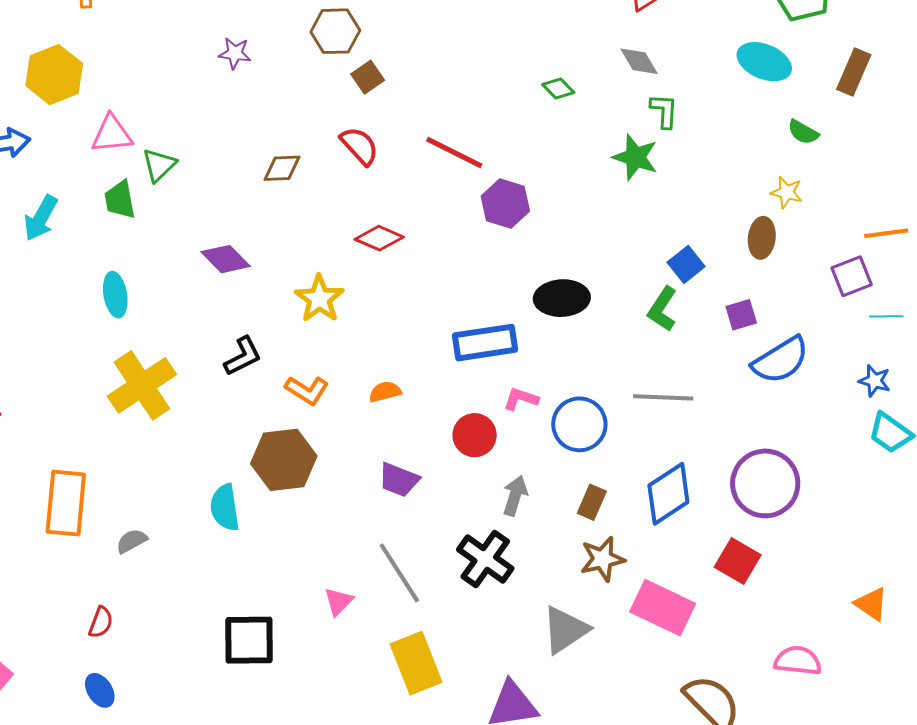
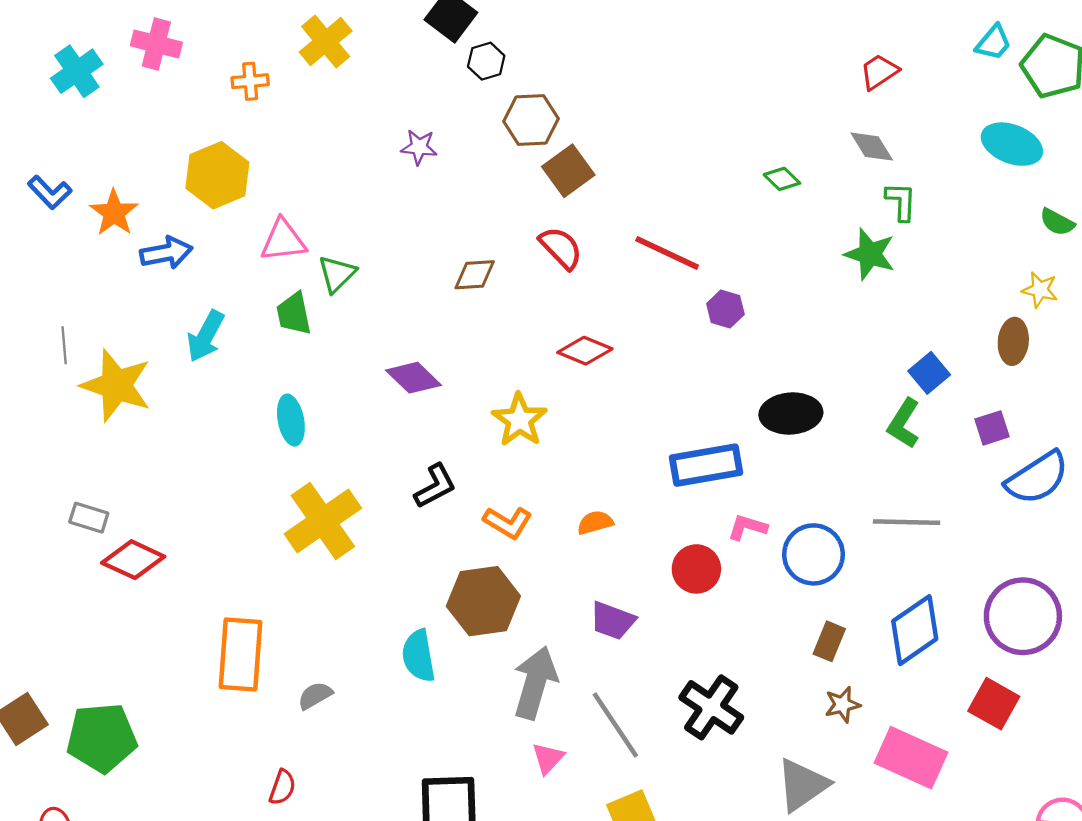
brown square: (368, 77) -> (568, 171), size x1.4
purple hexagon: (505, 204) -> (725, 309), size x0.7
gray arrow: (515, 496) -> (535, 683), moved, size x1.6
brown star: (602, 559) -> (842, 705), size x0.7

